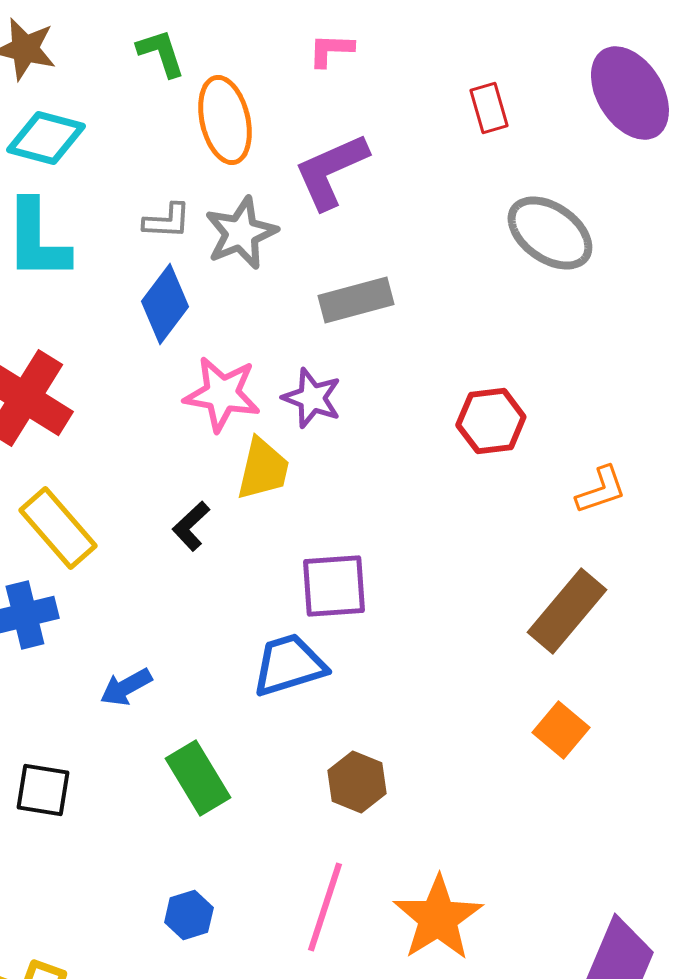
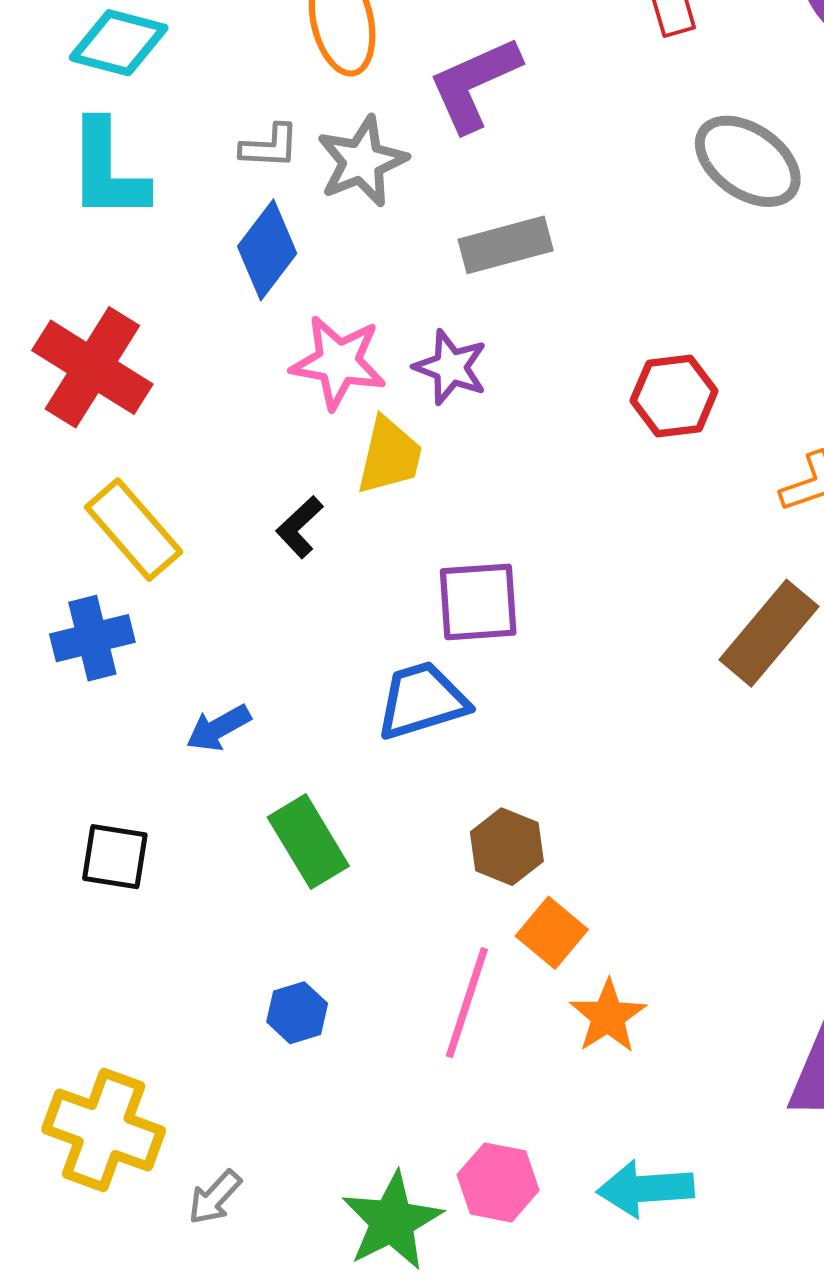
orange square: (561, 730) -> (552, 933), moved
orange star: (438, 918) -> (608, 1016), size x0.7

